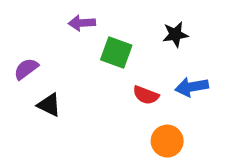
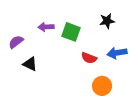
purple arrow: (82, 23) -> (46, 27), moved

